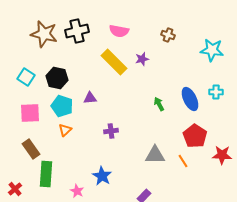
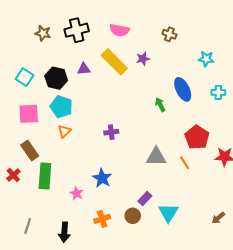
brown star: (44, 34) -> (43, 33), size x0.6
cyan star: (212, 50) -> (206, 59), moved, size x0.7
purple triangle: (90, 98) -> (84, 69), moved
blue ellipse: (190, 99) -> (183, 89), moved
red cross: (15, 189) -> (13, 175), moved

